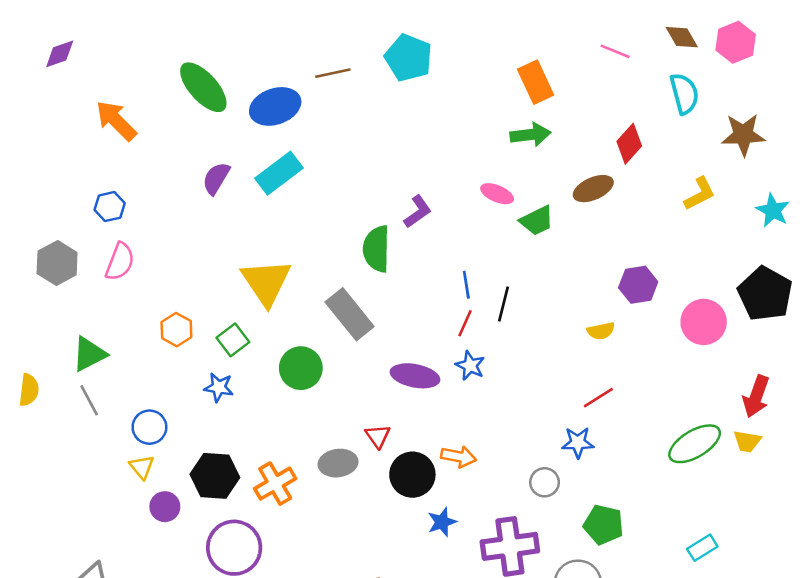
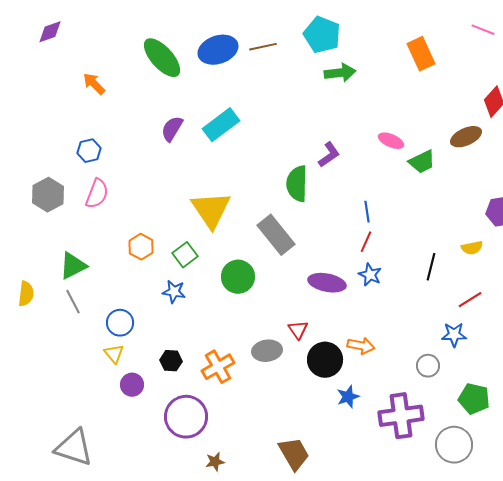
blue ellipse: (275, 106) -> (218, 50), moved
orange arrow: (116, 121) -> (94, 84), size x0.7
green arrow: (530, 135) -> (340, 73), moved
black line: (503, 304) -> (431, 267), moved
black hexagon: (215, 476) -> (171, 361), size x0.6

